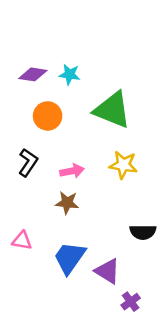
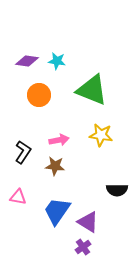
black L-shape: (28, 162) -> (23, 152), moved
purple cross: (131, 302) -> (83, 247), moved

